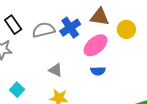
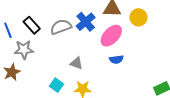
cyan square: (17, 90) -> (56, 85), moved

